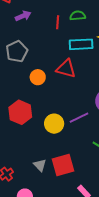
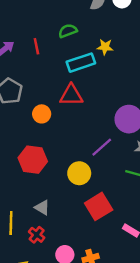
red line: (58, 22) -> (36, 46), moved
yellow circle: (54, 124) -> (79, 173), moved
gray triangle: (40, 165) -> (42, 208), moved

